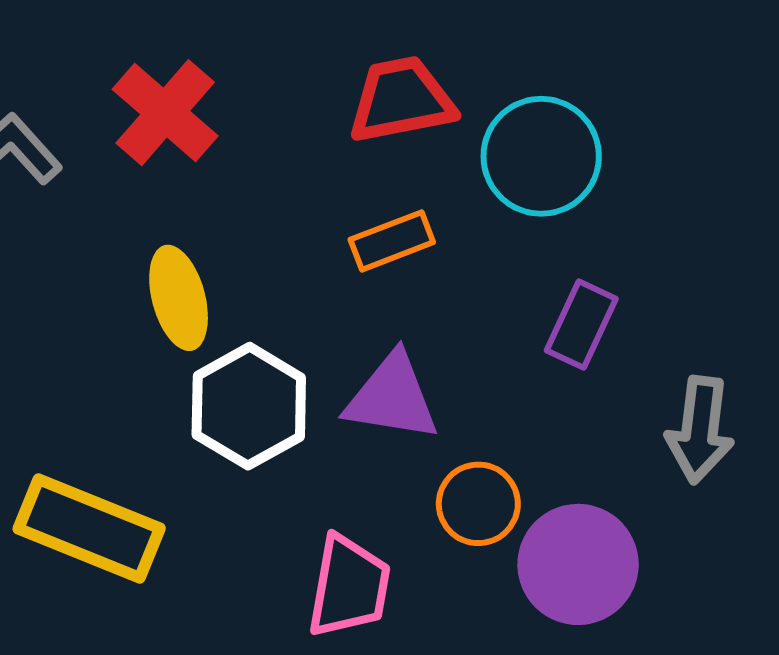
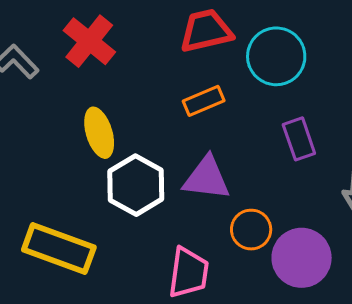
purple rectangle: (581, 325) -> (299, 139), turned -42

